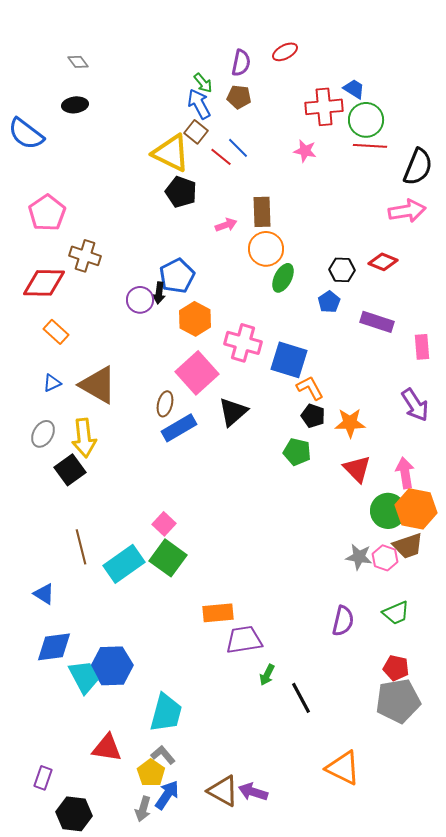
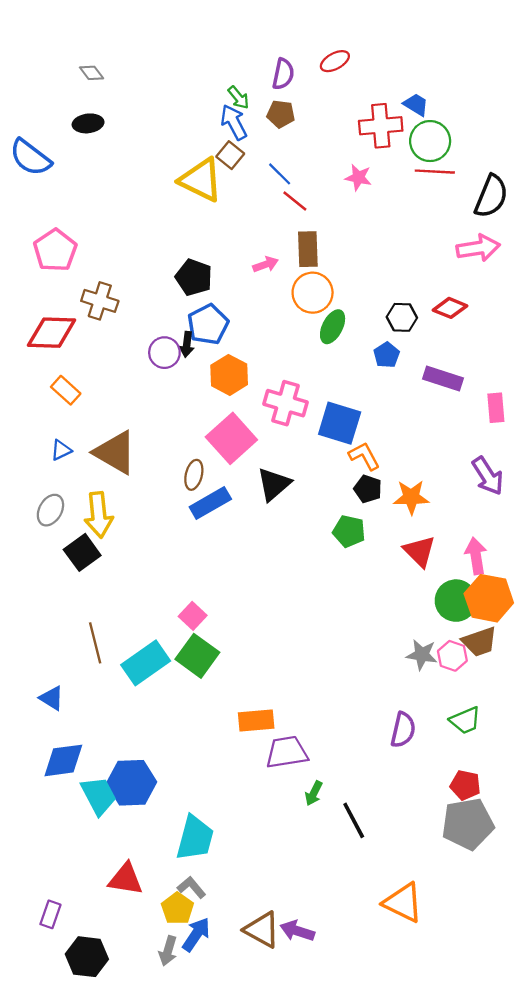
red line: (221, 157) -> (295, 201), moved
black pentagon: (181, 192) -> (194, 277), moved

